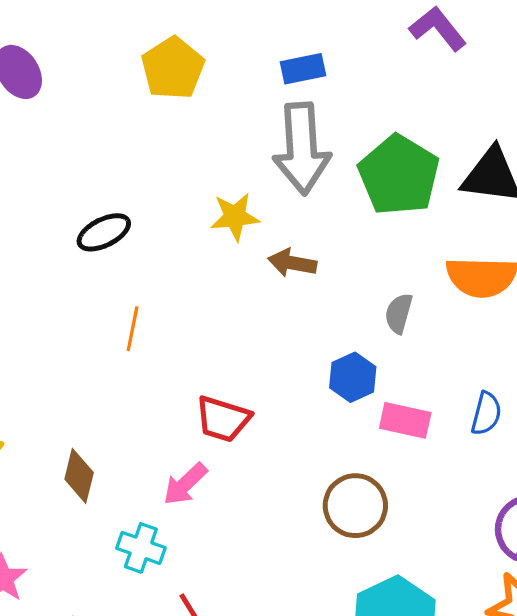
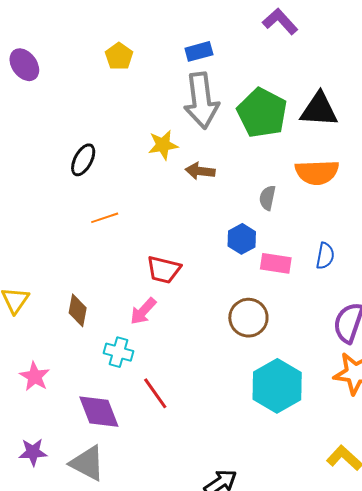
yellow pentagon: (173, 68) -> (119, 56), size x0.7
black ellipse: (104, 232) -> (83, 160), turned -32
orange line: (133, 329) -> (105, 218), turned 64

